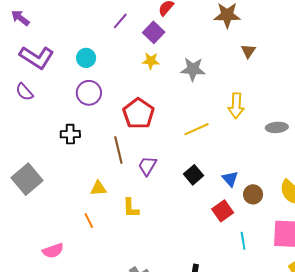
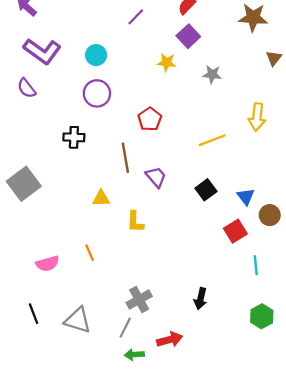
purple square: (154, 32) -> (188, 36), moved
gray star: (193, 69) -> (212, 74), size x0.7
red pentagon: (138, 113) -> (150, 119), size x0.7
purple trapezoid: (147, 166) -> (156, 177), turned 105
orange line: (89, 221) -> (90, 253), moved

